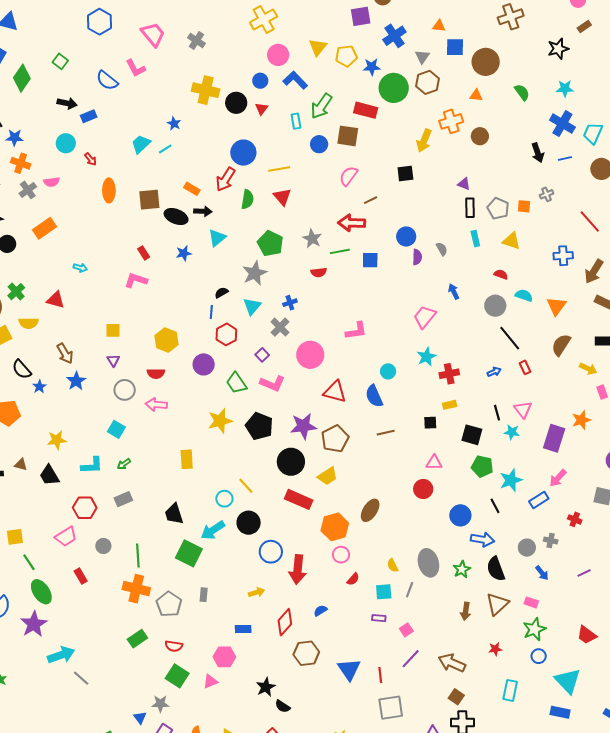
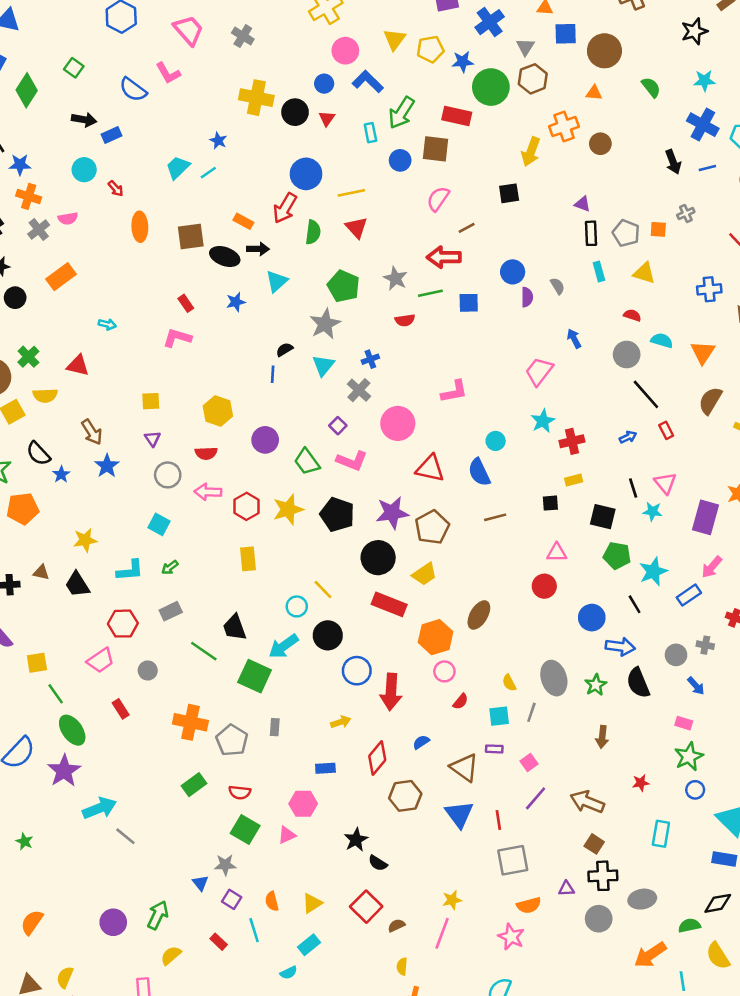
red hexagon: (226, 334) -> (246, 506), moved
green line: (138, 556) -> (204, 651), moved, turned -50
brown triangle: (497, 604) -> (464, 768), moved, turned -40

